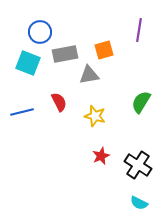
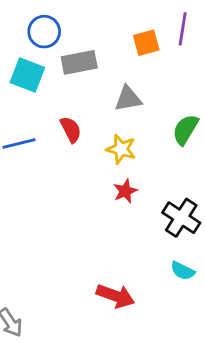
orange square: (104, 50) -> (146, 43), moved
gray triangle: (89, 75) -> (128, 99), moved
red star: (101, 156) -> (125, 191), moved

